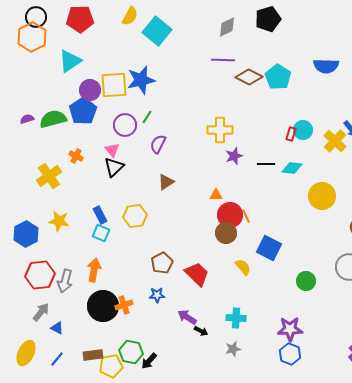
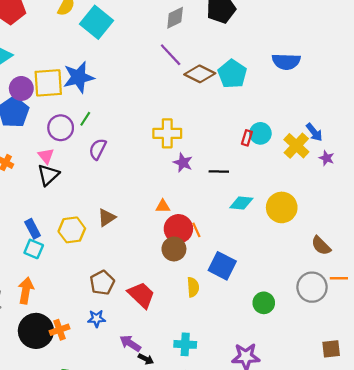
purple line: (223, 60) -> (171, 55), turned 45
purple star: (234, 156) -> (183, 163), turned -30
cyan diamond: (292, 168) -> (241, 203), moved
brown triangle: (166, 182) -> (107, 218), moved
yellow semicircle: (243, 267) -> (193, 287), turned 36

